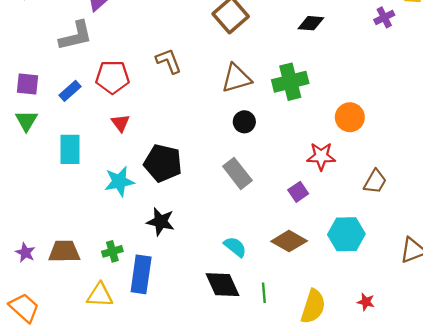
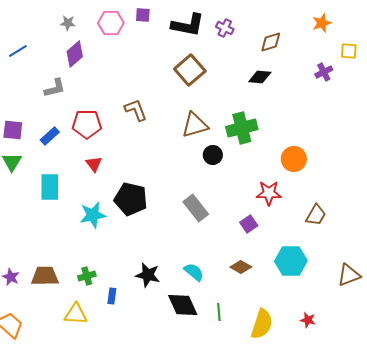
gray L-shape: (76, 36) -> (55, 88), size x0.7
black circle: (244, 122) -> (213, 155), moved
black star: (161, 222) -> (148, 275), moved
brown diamond: (289, 241) -> (241, 267), size x0.7
blue rectangle: (141, 274) -> (112, 296), size x0.5

